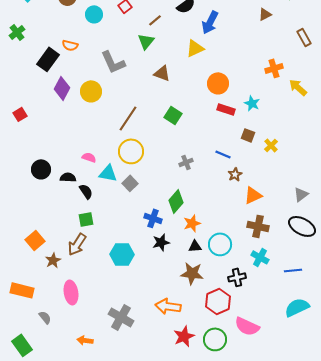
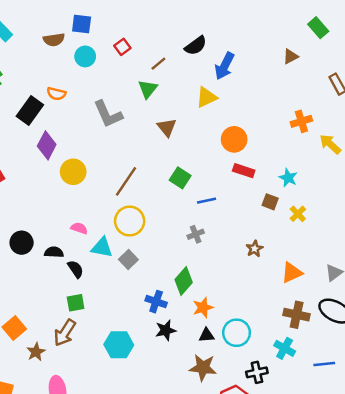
brown triangle: (162, 73) -> (167, 127), turned 30
yellow circle: (91, 91) -> (73, 172), moved
cyan star: (252, 103) -> (288, 178), moved
blue line: (223, 154) -> (206, 201), moved, turned -35
orange triangle: (253, 195) -> (292, 273), moved
brown cross: (258, 226) -> (297, 315), moved

